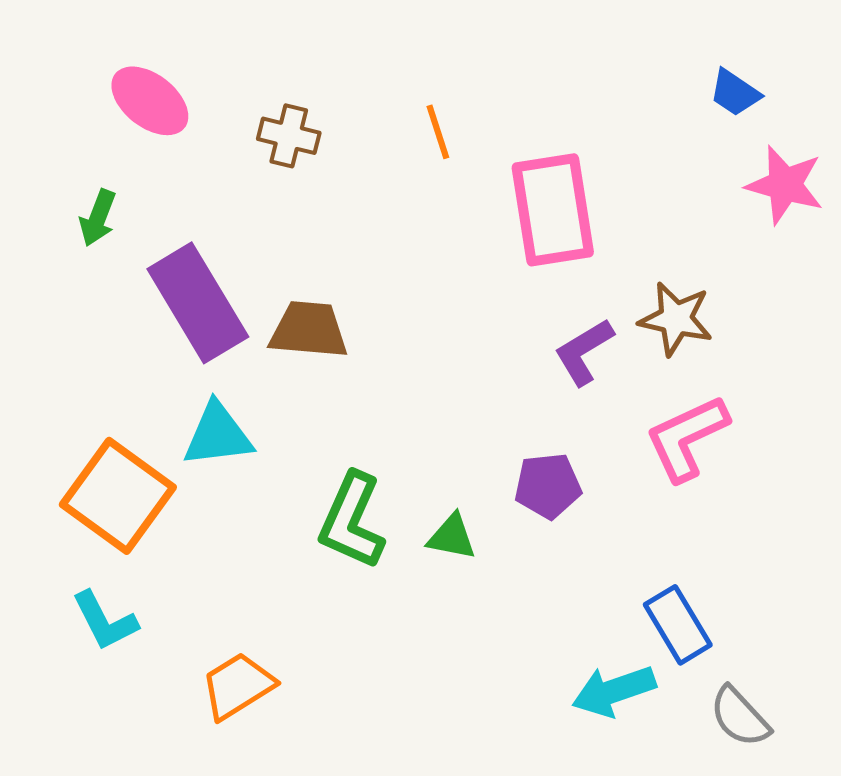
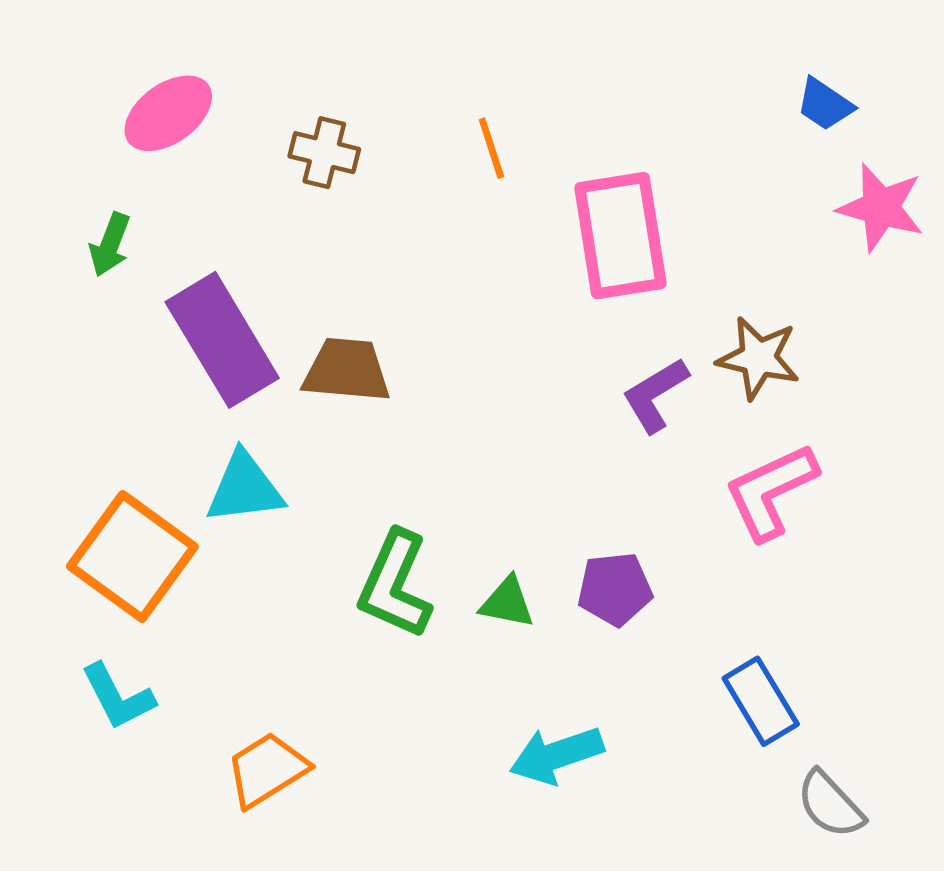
pink ellipse: (150, 101) -> (168, 113), turned -74
purple pentagon: (548, 486) -> (615, 589), moved
cyan arrow: (614, 691) -> (557, 755), moved

